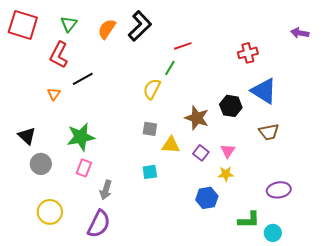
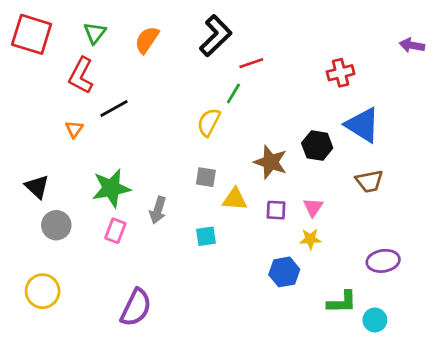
black L-shape: (140, 26) -> (216, 36), moved
purple square: (201, 153) -> (276, 210), turned -35
gray arrow: (106, 190) -> (158, 210), moved
yellow circle: (50, 212) -> (43, 291), moved

